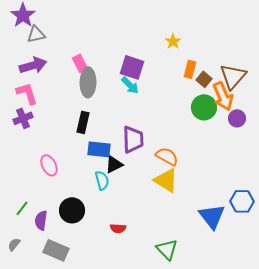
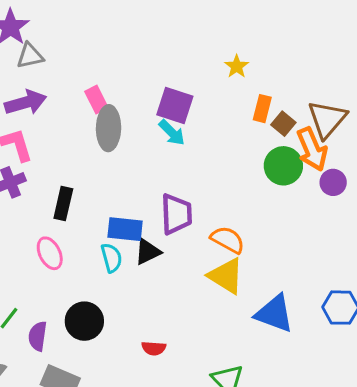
black rectangle: (83, 122) -> (63, 204), moved
cyan semicircle: (102, 180) -> (112, 258), moved
blue triangle: (212, 216) -> (274, 314), moved, turned -32

